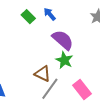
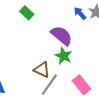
blue arrow: (50, 14) -> (80, 13), moved

